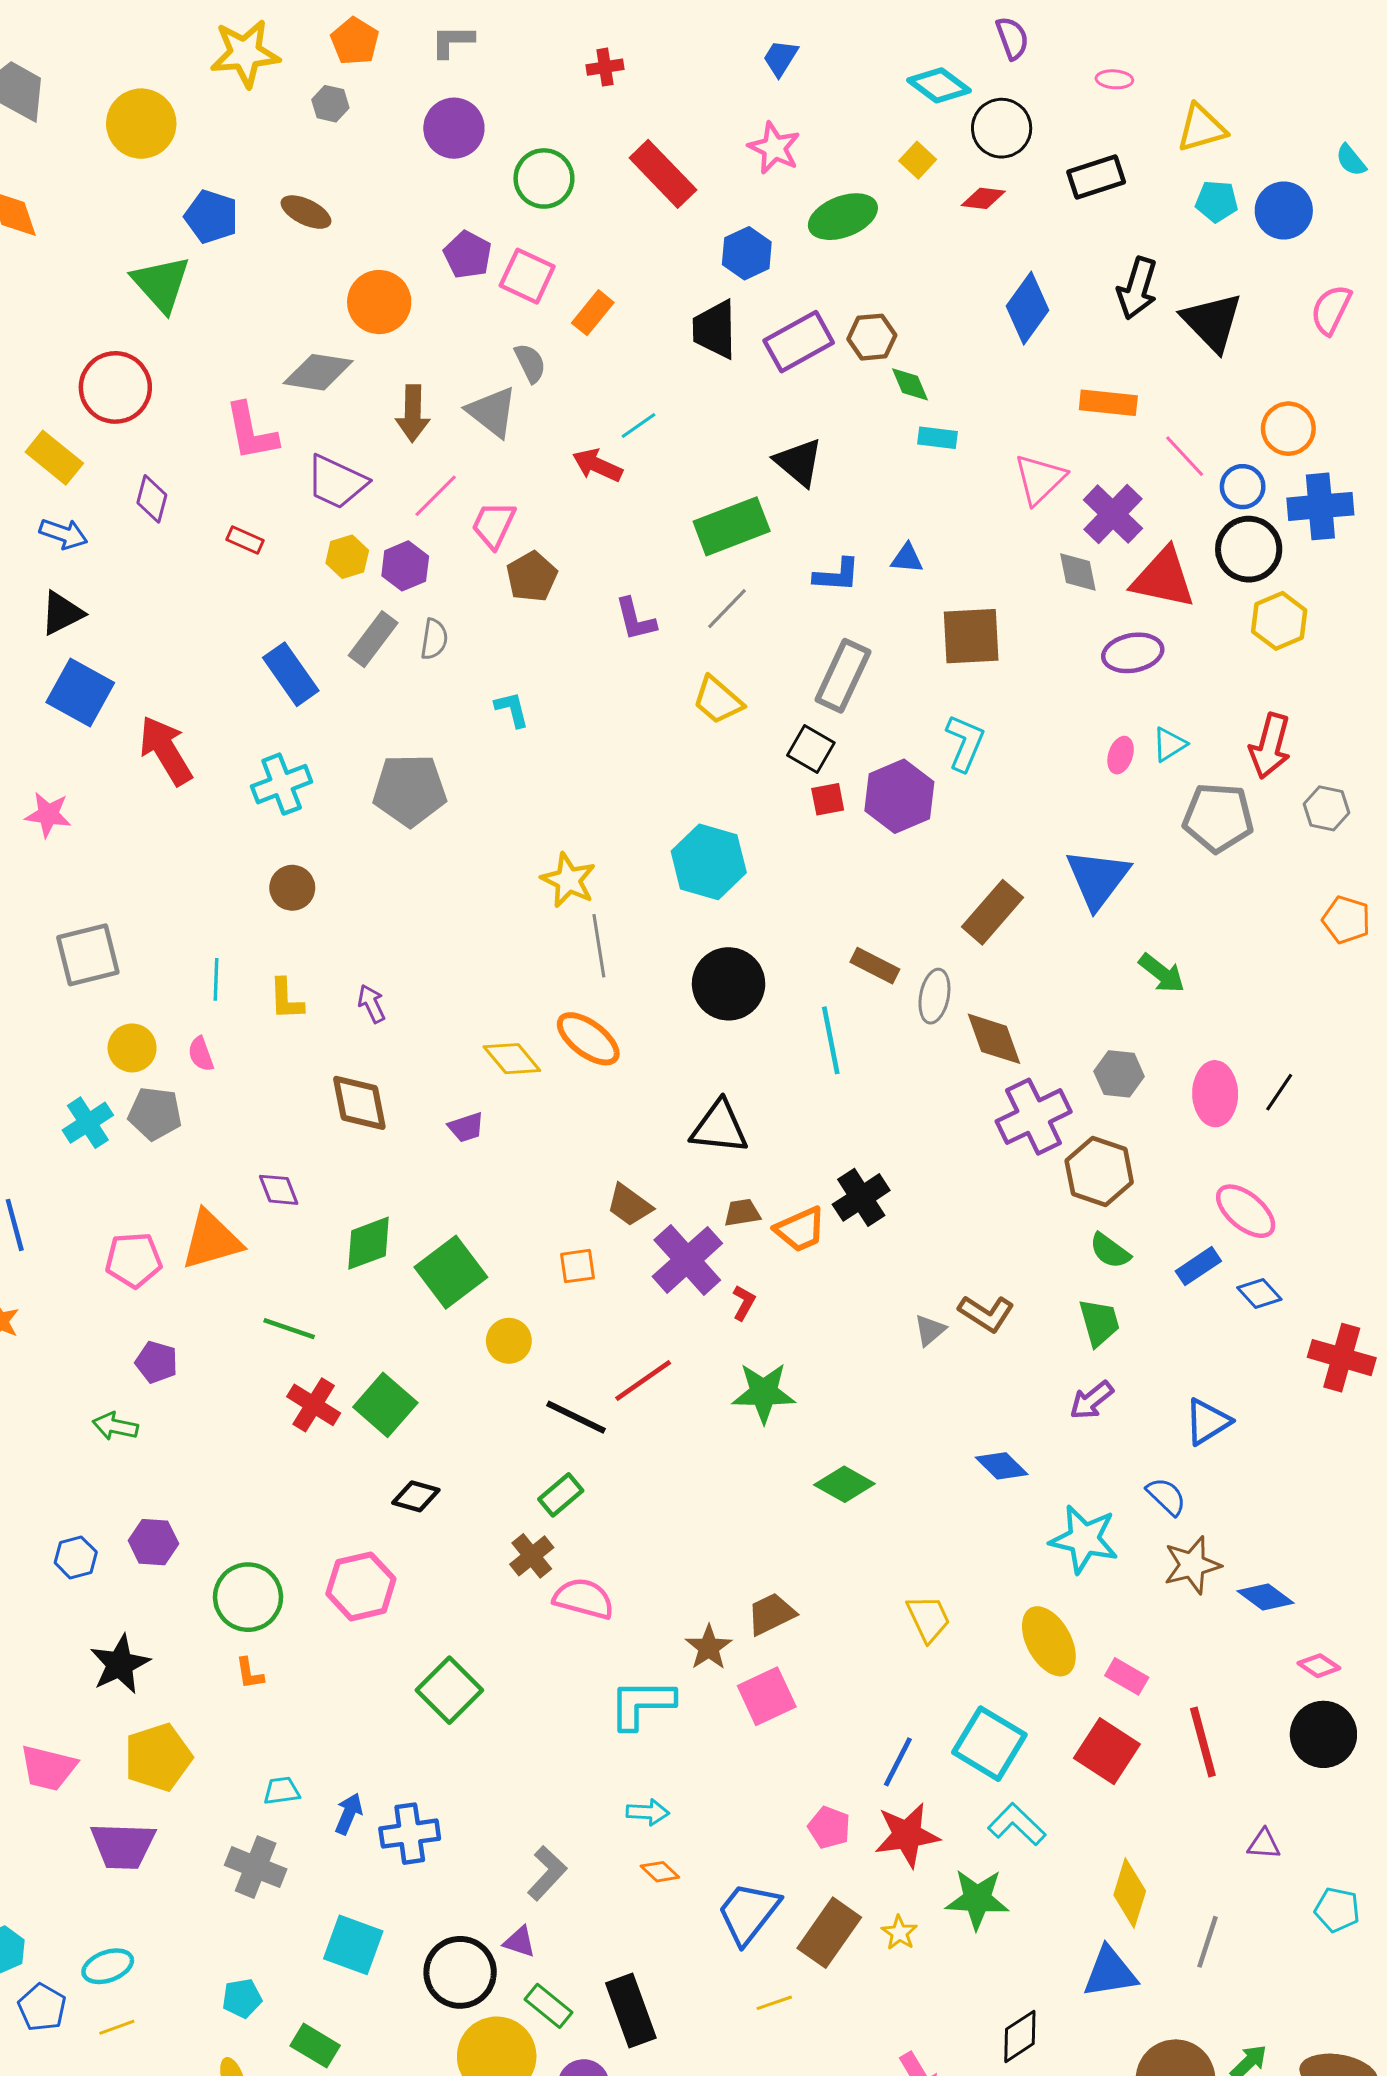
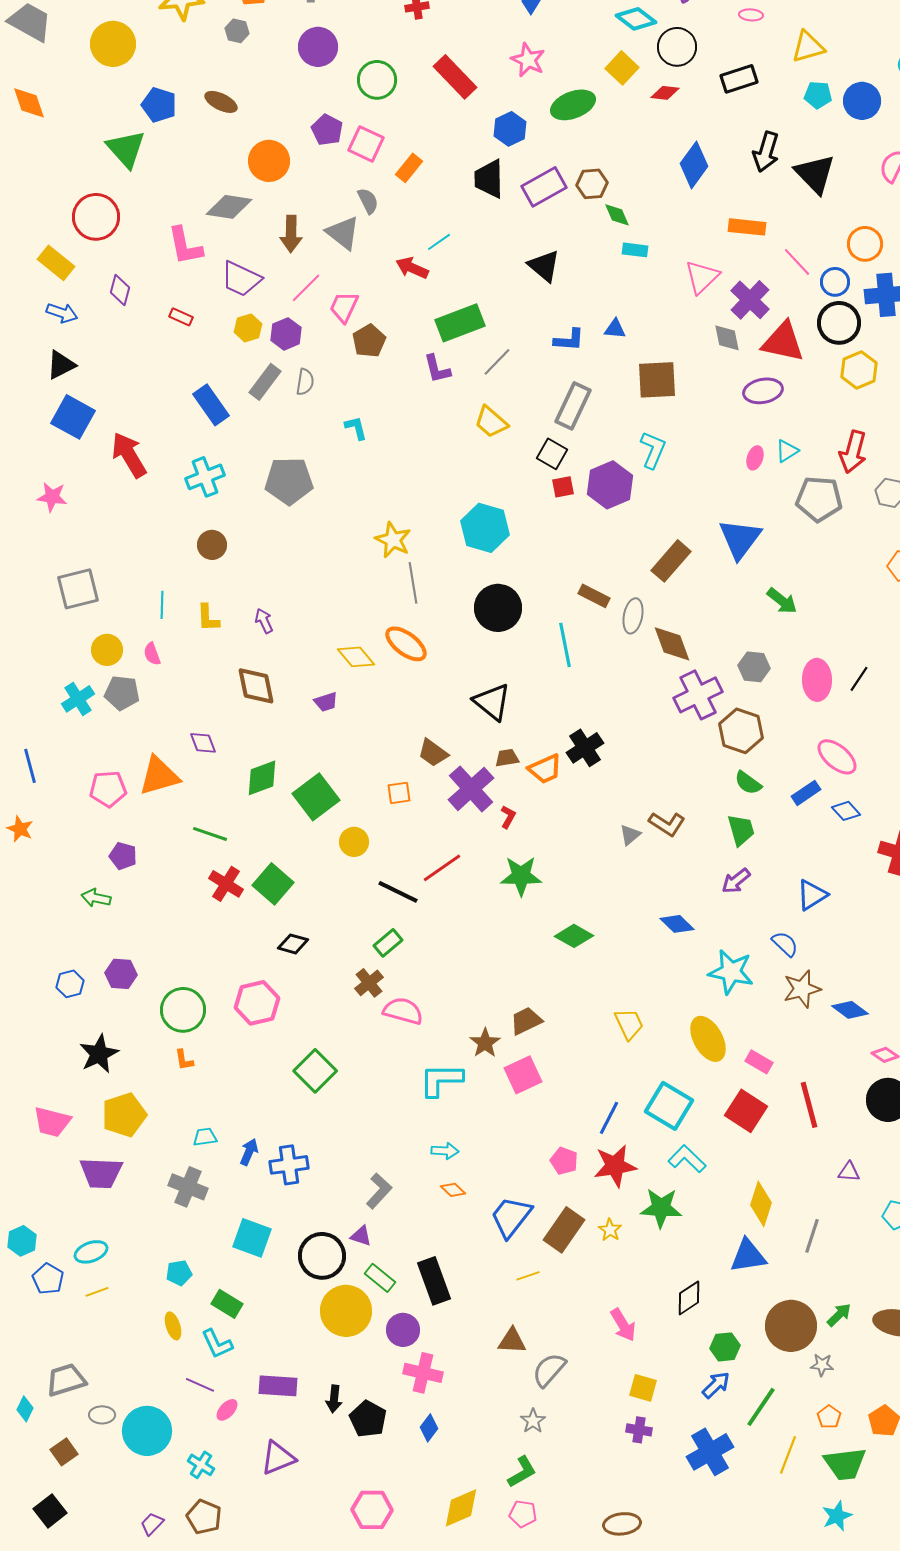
yellow square: (918, 160) -> (622, 68), size x1.4
green rectangle: (732, 526) -> (460, 323), moved
black triangle: (719, 1127) -> (492, 702), turned 33

